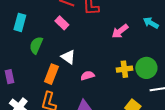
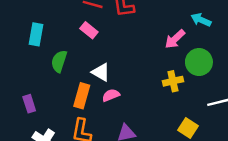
pink arrow: (120, 31) -> (175, 39), moved
green circle: (146, 68) -> (199, 62), moved
pink semicircle: (88, 76) -> (111, 95), moved

